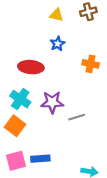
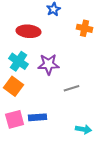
gray line: (77, 117) -> (72, 88), moved

